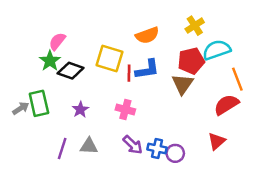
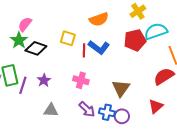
yellow square: (110, 58) -> (68, 38), size x0.7
blue L-shape: (147, 69) -> (99, 47), turned 45
brown triangle: (183, 84) -> (121, 88), moved
purple line: (62, 148) -> (23, 85), moved

